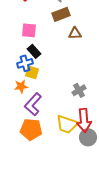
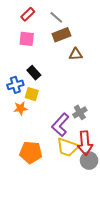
pink square: (29, 30) -> (27, 39), moved
blue cross: (25, 63) -> (15, 85), moved
purple L-shape: (33, 104) -> (60, 125), moved

